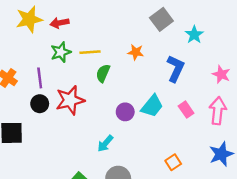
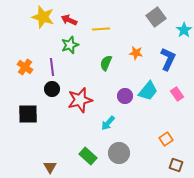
yellow star: (29, 19) -> (43, 17), turned 30
red arrow: (60, 23) -> (69, 20), turned 35
yellow line: (90, 52) -> (101, 29), moved
orange star: (136, 52) -> (136, 53), moved
red star: (70, 100) -> (80, 100), moved

